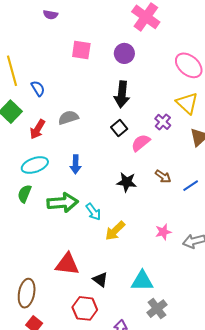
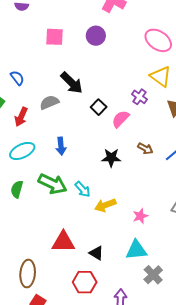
black arrow: (122, 94) -> (72, 83), moved, turned -45
green semicircle: (24, 194) -> (17, 189), moved
green arrow: (63, 203) -> (52, 184), turned 36
yellow arrow: (115, 231) -> (105, 205), turned 30
pink star: (163, 232) -> (140, 216), moved

